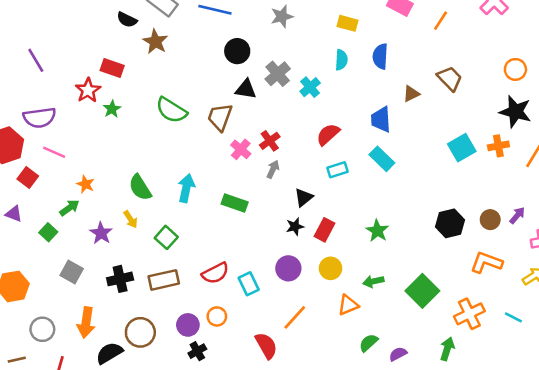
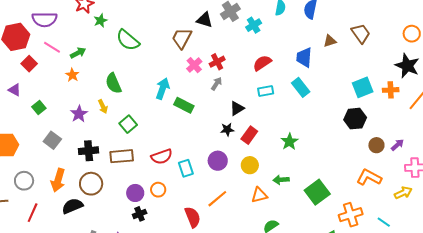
green semicircle: (171, 110) -> (128, 40), moved
cyan arrow: (186, 188) -> (163, 89), moved
green arrow: (69, 208) -> (78, 53), moved
black hexagon: (450, 223) -> (355, 119), moved
brown circle: (140, 332) -> (91, 184), moved

